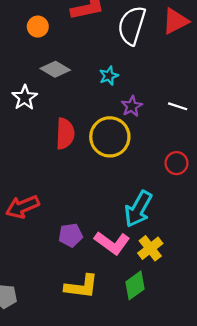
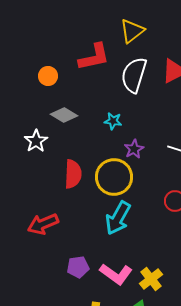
cyan star: (109, 76) -> (113, 121), turned 30
red arrow: (22, 207) -> (43, 224), moved
cyan arrow: (138, 209) -> (118, 218), moved

